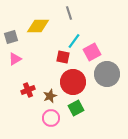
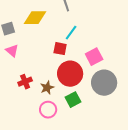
pink square: (92, 52) -> (94, 57), moved
pink triangle: (15, 59) -> (12, 51), turned -48
gray circle: (107, 74) -> (104, 83), moved

